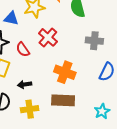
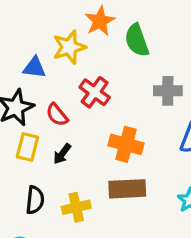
black arrow: (25, 84) -> (62, 154), moved, turned -40

